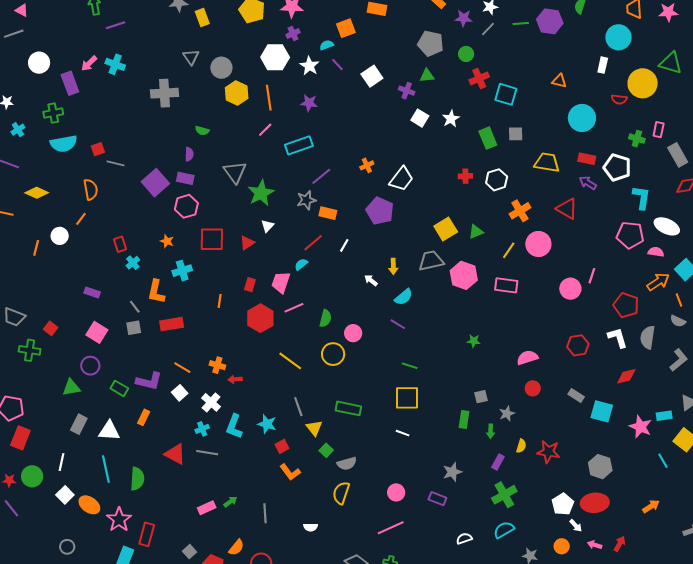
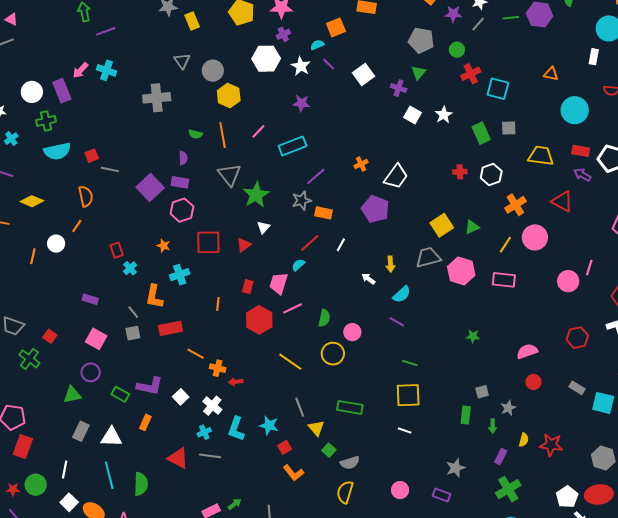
white circle: (39, 63) -> (32, 92), moved
green triangle: (427, 76) -> (418, 73), turned -42
orange line: (269, 98) -> (223, 135), moved
green cross: (30, 350) -> (29, 359), turned 30
orange line: (182, 368) -> (195, 354), moved

